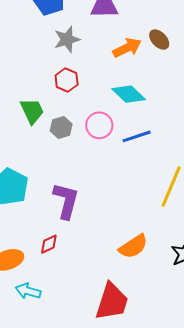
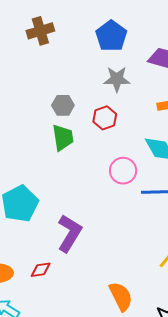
gray hexagon: (61, 128) -> (63, 105), moved
orange semicircle: (133, 246) -> (121, 296), turned -100

